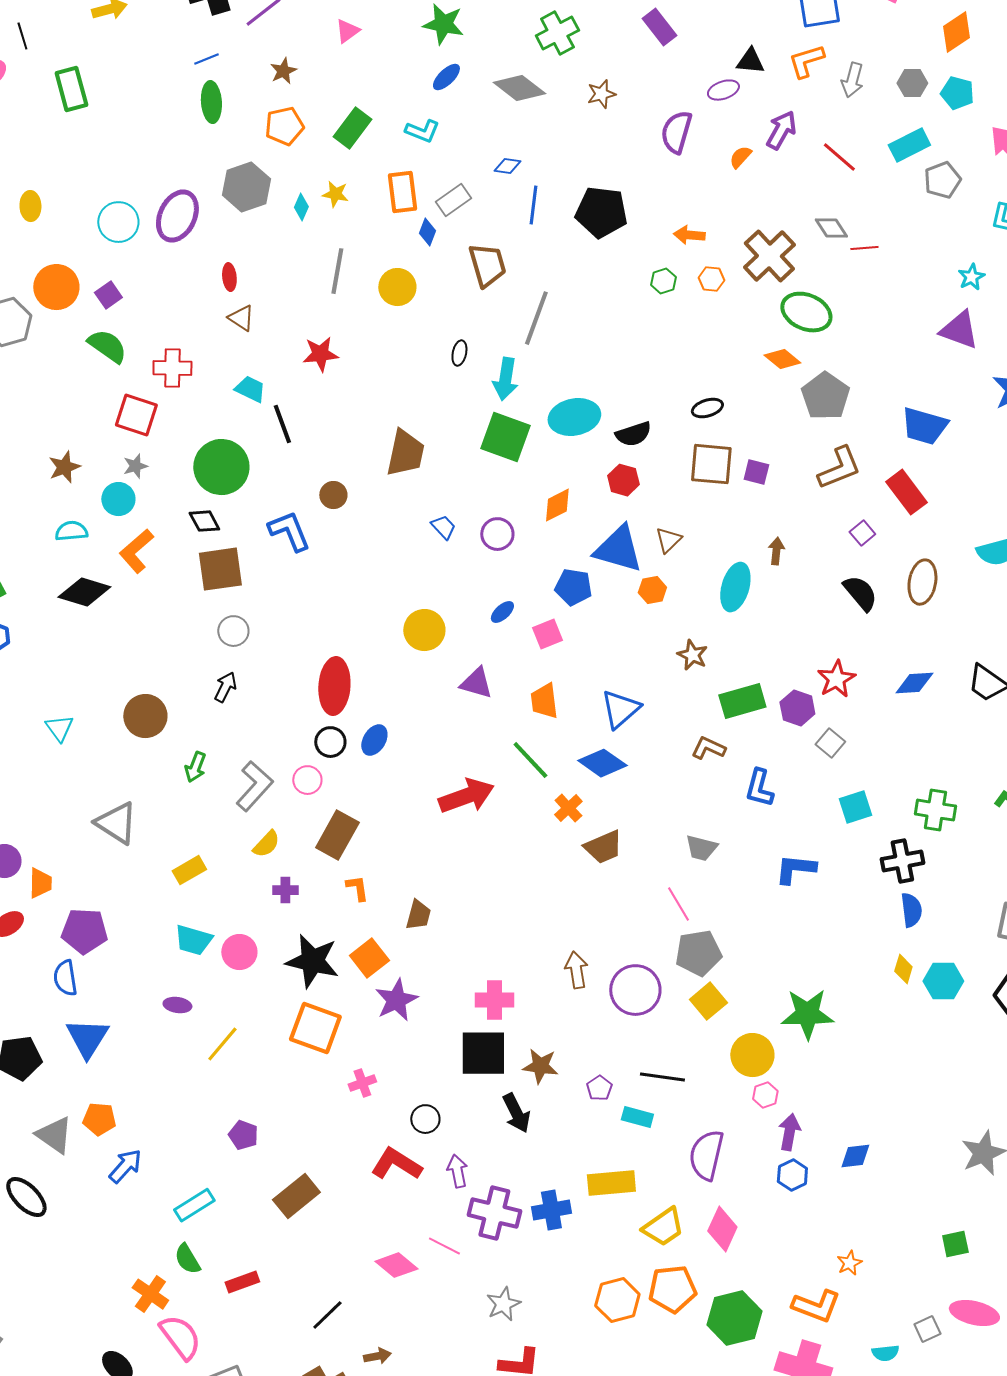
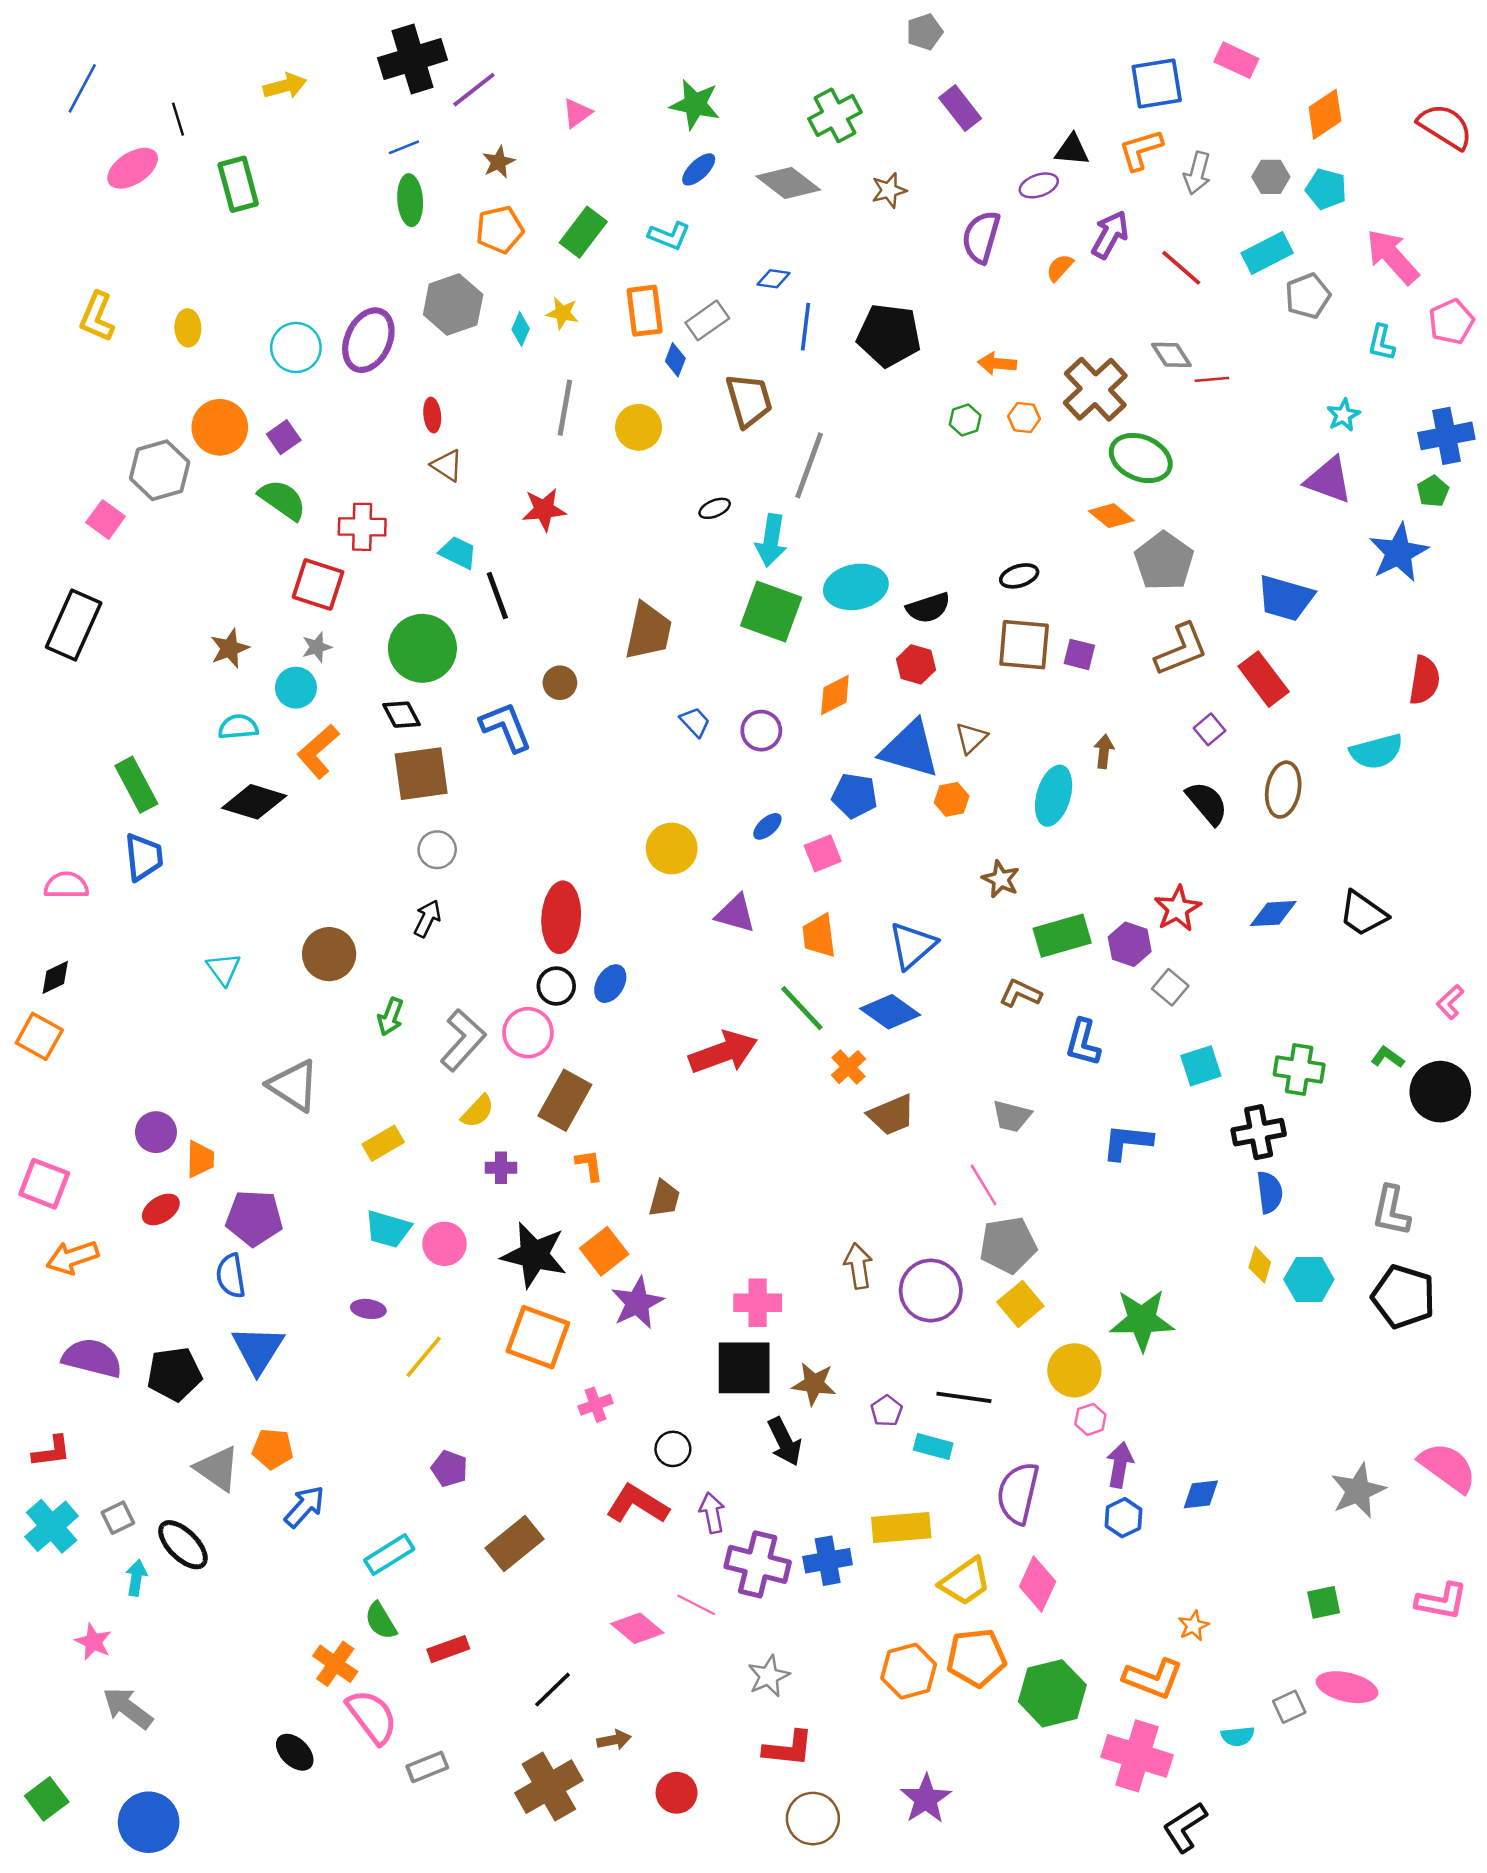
black ellipse: (459, 353) -> (715, 508), turned 55
pink circle: (307, 780) -> (528, 1033), size x1.4

